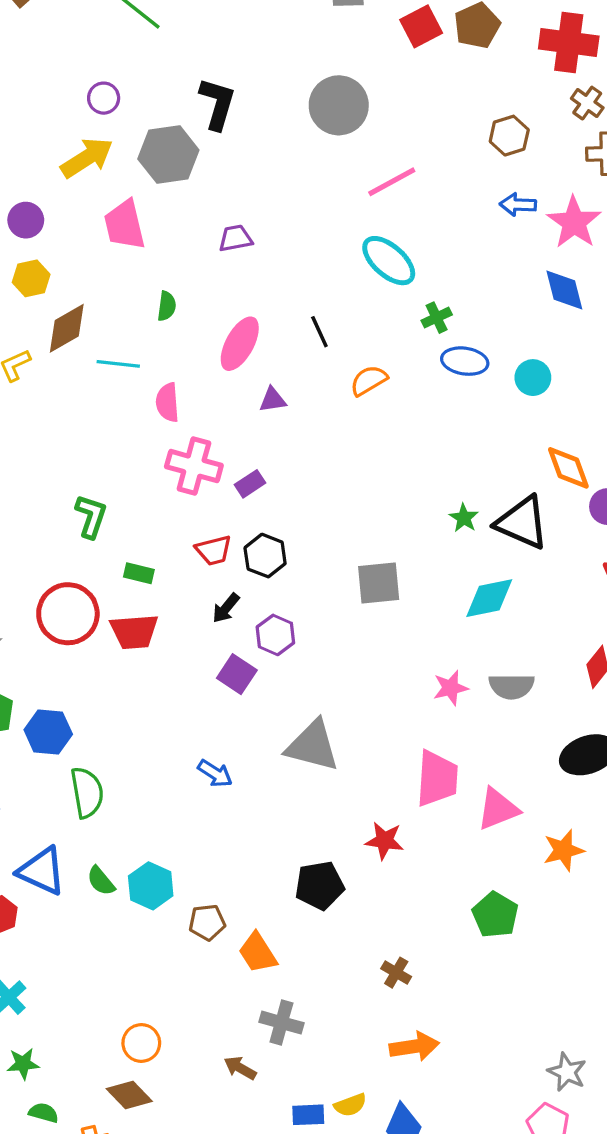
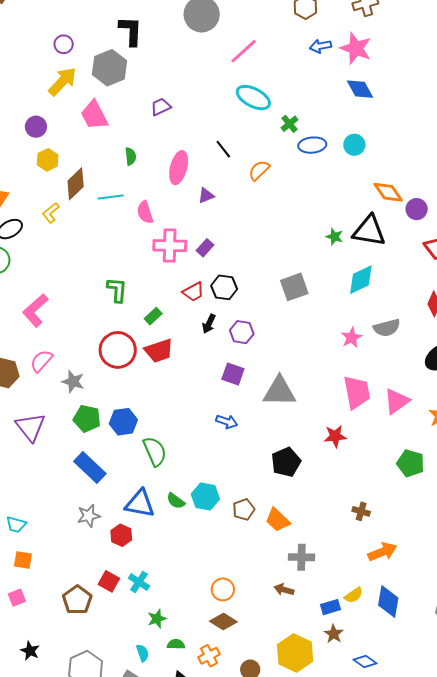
green rectangle: (139, 573) -> (153, 316), turned -42
purple square: (237, 674) -> (233, 374), moved
black pentagon: (320, 885) -> (286, 462), moved

